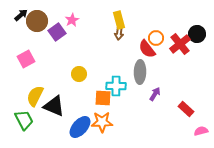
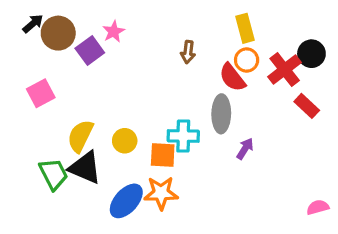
yellow rectangle: (119, 20) -> (245, 28), moved
yellow circle: (79, 74) -> (125, 141), moved
yellow semicircle: (35, 96) -> (80, 136), moved
red rectangle: (186, 109) -> (307, 106), moved
green trapezoid: (24, 120) -> (53, 174), moved

